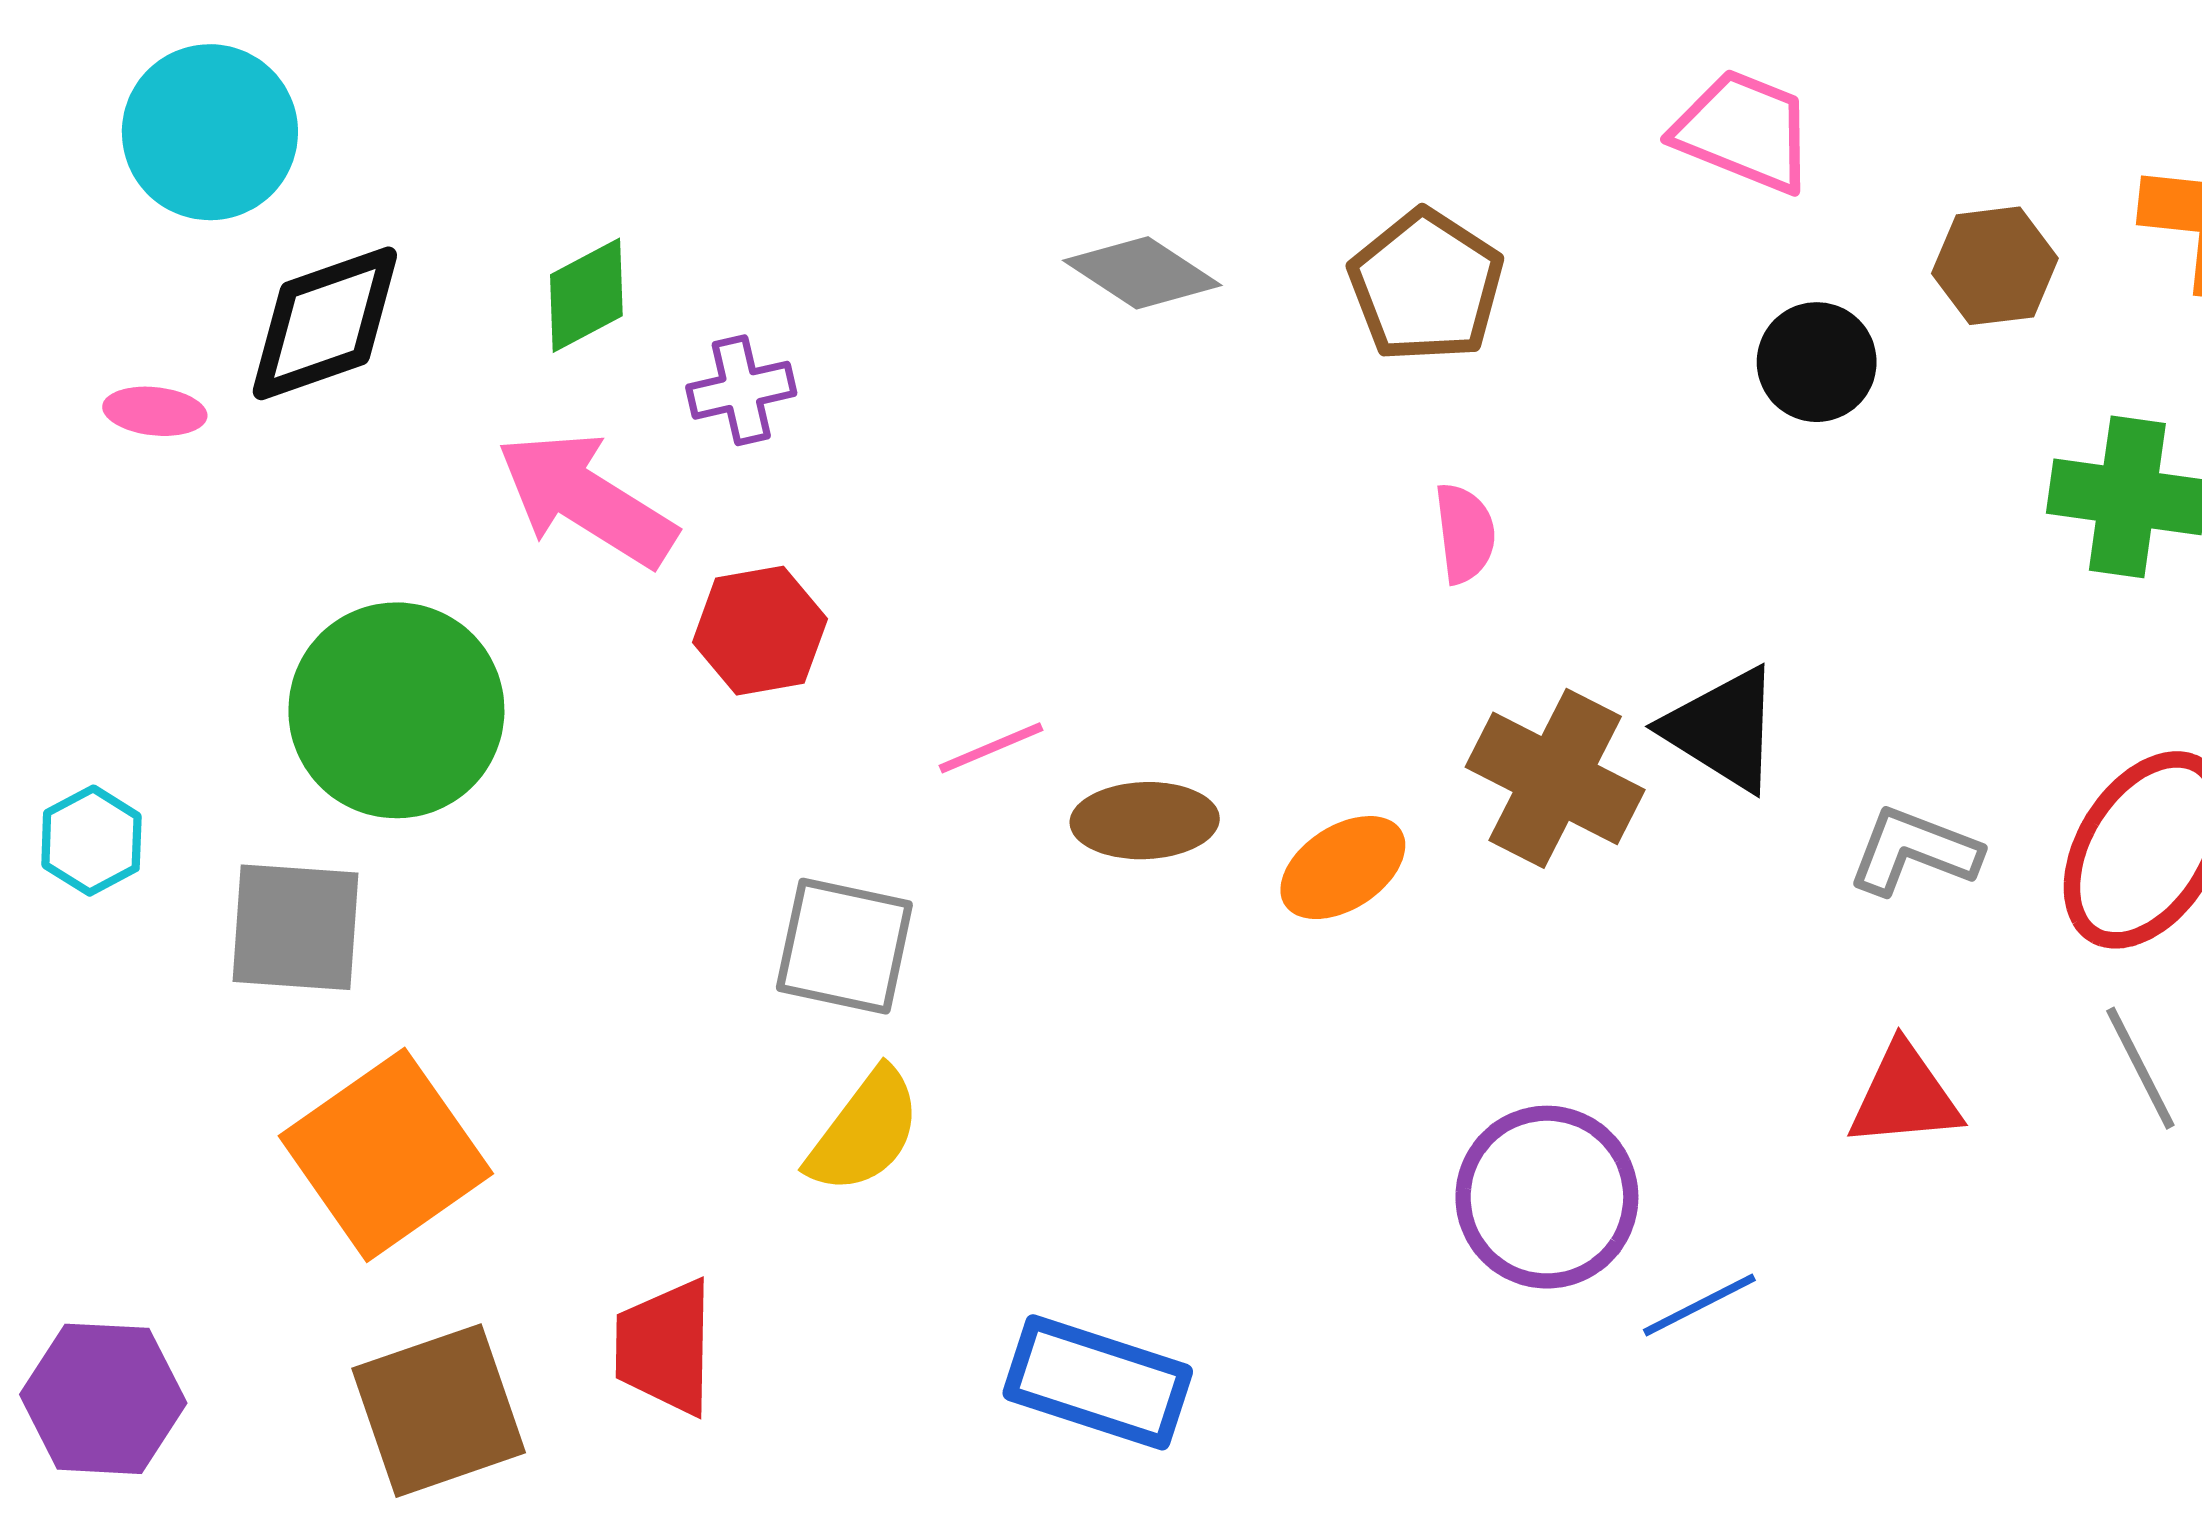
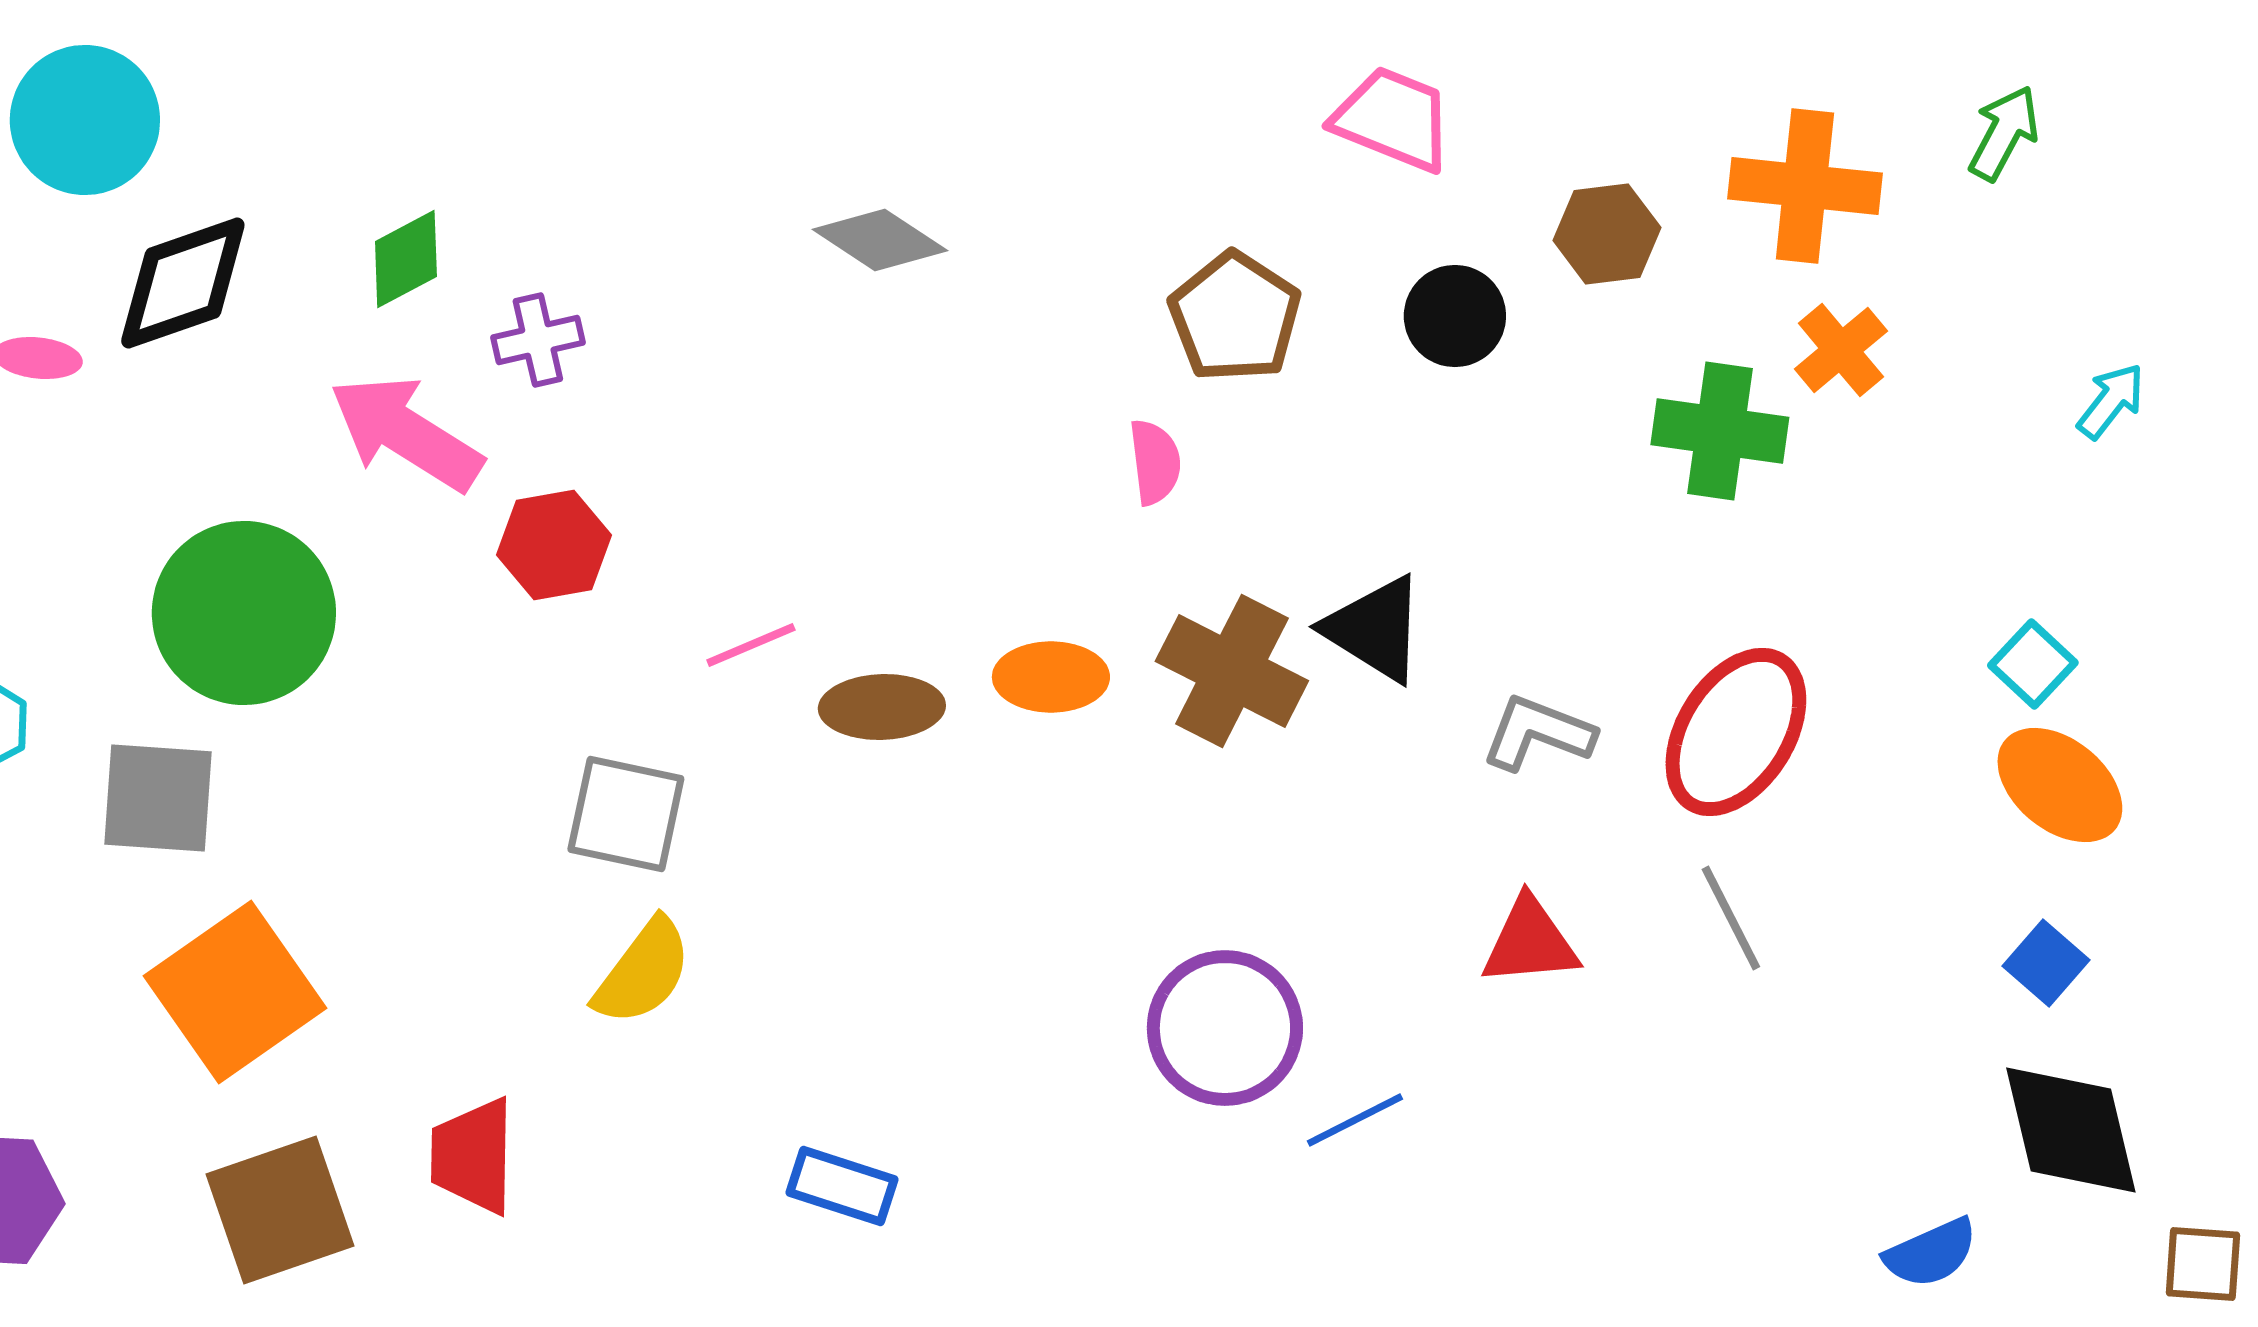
brown pentagon: (1426, 286) -> (1235, 317), moved
orange ellipse: (1343, 868) -> (1051, 677), moved, turned 33
blue rectangle: (1098, 1382) -> (842, 1186), size x0.7

